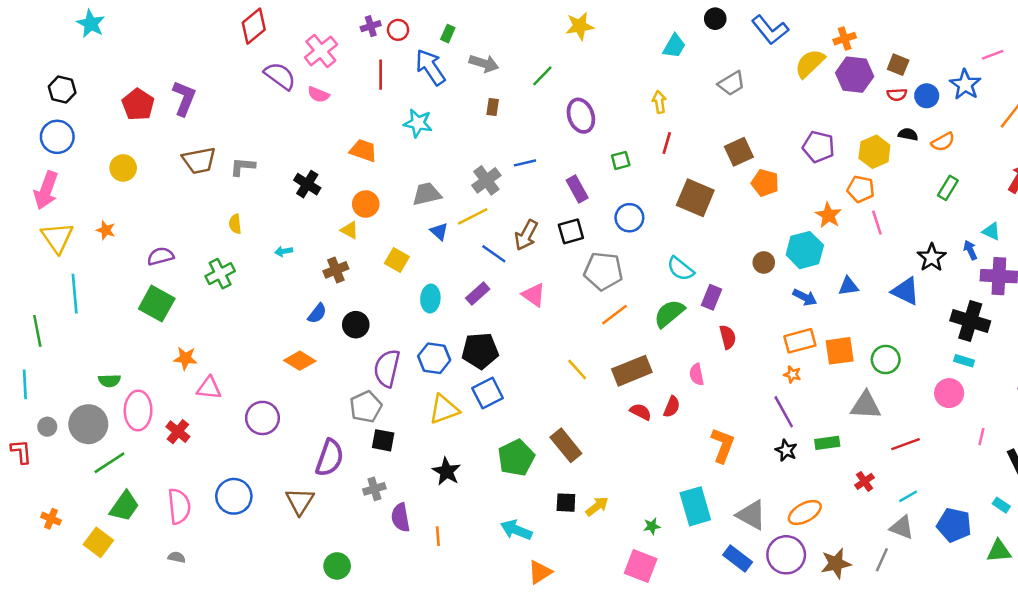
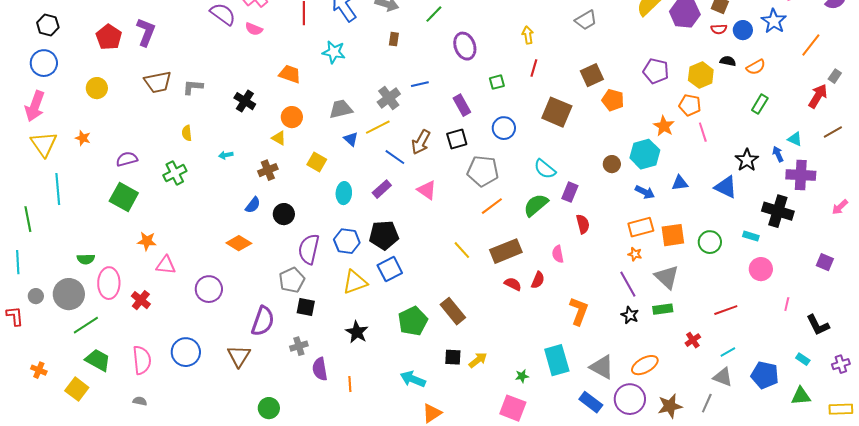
cyan rectangle: (964, 361) -> (751, 236), moved
gray triangle: (866, 406) -> (667, 277), moved, turned 40
green trapezoid: (124, 506) -> (98, 360), turned -96

